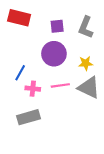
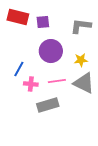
purple square: (57, 26) -> (43, 22), moved
gray L-shape: (86, 27) -> (81, 26), turned 75
gray rectangle: (29, 117) -> (48, 105), moved

